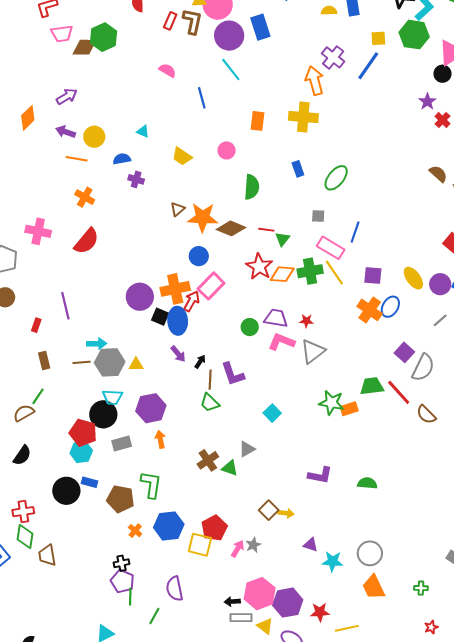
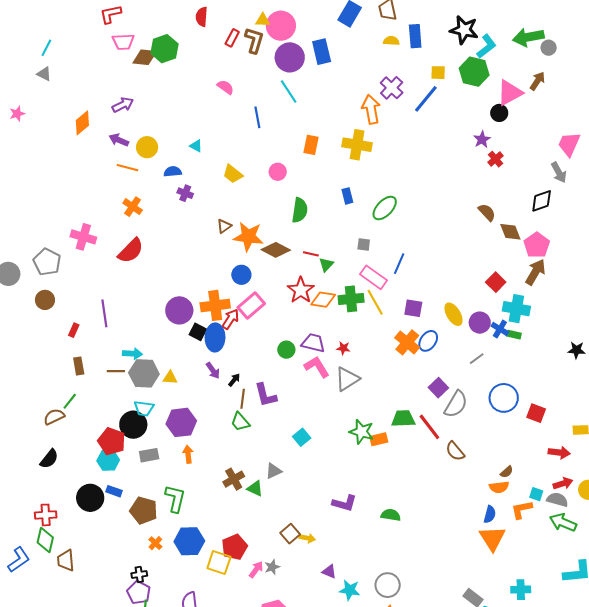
pink L-shape: (281, 342) -> (317, 367), turned 32

